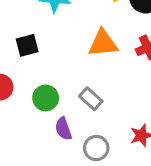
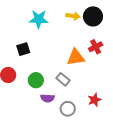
orange triangle: (103, 43) -> (76, 57), moved
purple semicircle: (63, 129) -> (47, 98), turned -64

